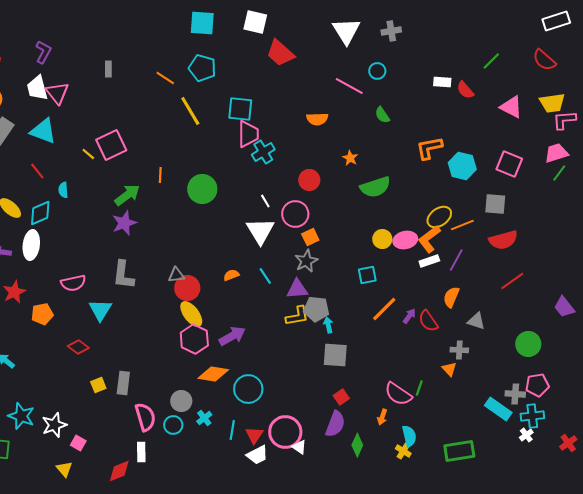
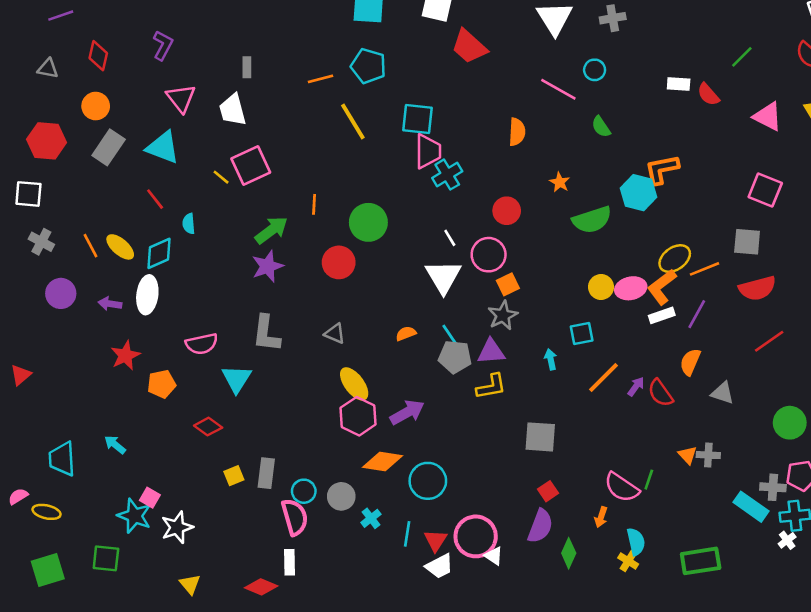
orange line: (165, 78) -> (321, 79), turned -48
white trapezoid: (37, 88) -> (233, 110), moved
orange semicircle: (317, 119) -> (517, 132), turned -85
cyan hexagon: (462, 166) -> (638, 193), moved
gray triangle: (176, 275) -> (335, 334), turned 30
red circle: (187, 288) -> (339, 262), moved
gray pentagon: (316, 309) -> (455, 357), moved
cyan arrow: (328, 325) -> (551, 359), moved
gray cross: (459, 350) -> (708, 455), moved
cyan circle: (173, 425) -> (304, 491), moved
pink square: (78, 443) -> (150, 498), moved
red diamond: (119, 471) -> (261, 587), turned 45

